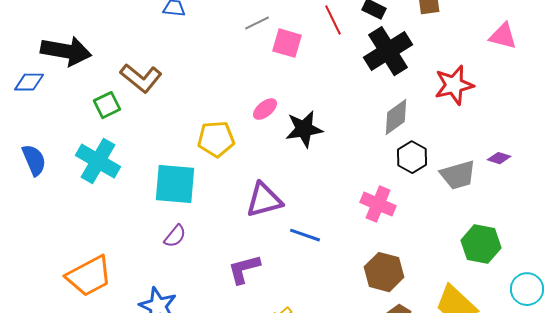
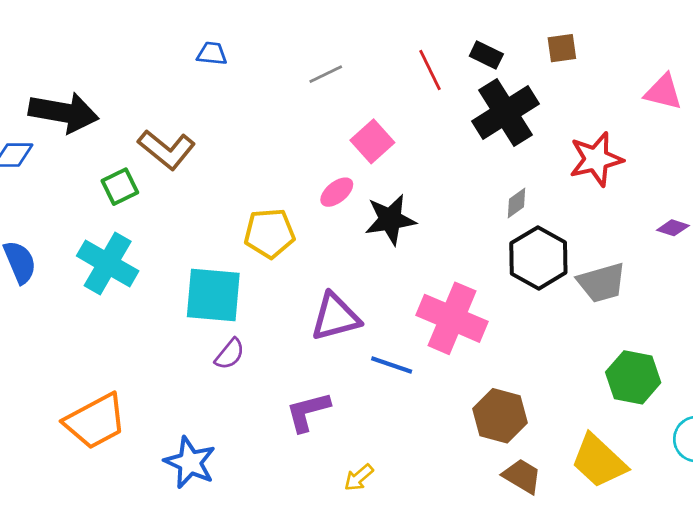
pink square: (287, 43) -> (372, 141), moved, turned 32
gray diamond: (396, 117) -> (517, 203), size x0.6
black hexagon: (412, 157) -> (538, 258), size x1.4
purple diamond: (499, 158) -> (673, 228), moved
pink cross: (378, 204) -> (452, 318), moved, size x1.4
purple semicircle: (175, 236) -> (230, 354), moved

